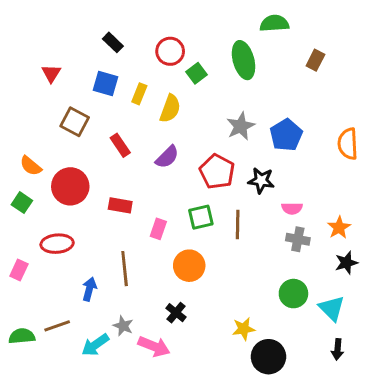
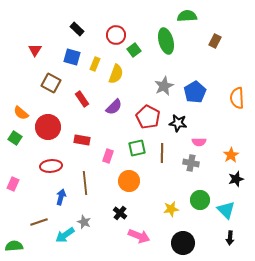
gray cross: (298, 239) -> (191, 163), moved
red ellipse: (57, 244) -> (51, 166), moved
yellow star: (244, 329) -> (171, 209), moved
green semicircle: (22, 336) -> (14, 246), moved
pink arrow: (154, 346) -> (139, 236), moved

